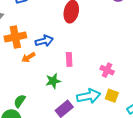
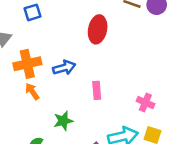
orange arrow: (28, 57) -> (32, 91), moved, turned 88
green star: (53, 81) -> (63, 121), moved

